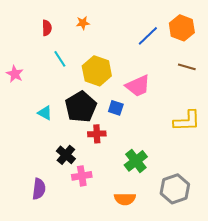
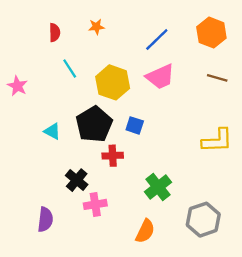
blue line: (148, 36) -> (157, 39), moved
pink trapezoid: (138, 86) -> (160, 77), moved
orange semicircle: (125, 199) -> (145, 231), turned -65

